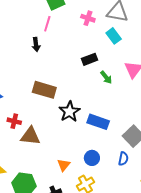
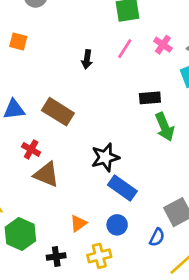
pink line: (47, 24) -> (125, 49), moved
green arrow: (106, 77) -> (165, 127), size x1.5
brown rectangle: (44, 90) -> (58, 112), moved
blue rectangle: (98, 122) -> (122, 188), moved

